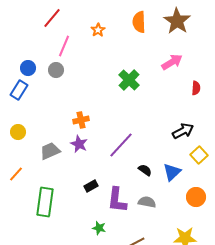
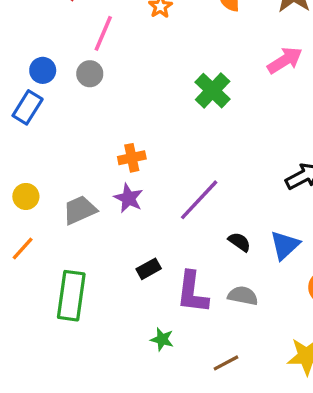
yellow circle: (18, 132) -> (26, 196), moved

